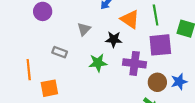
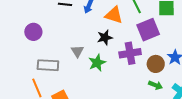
gray triangle: (84, 29) -> (77, 51), moved
gray rectangle: (60, 52) -> (48, 65), moved, size x1.5

